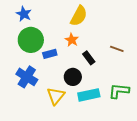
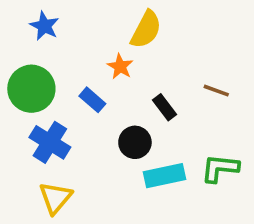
green circle: (31, 40) -> (31, 89), moved
orange star: (72, 40) -> (120, 67), moved
blue rectangle: (50, 54) -> (92, 100), turned 56
yellow triangle: (56, 96) -> (55, 198), moved

